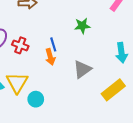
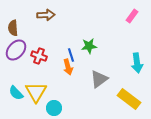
green star: (82, 26) -> (89, 46), moved
yellow rectangle: (113, 90) -> (129, 99), turned 75

